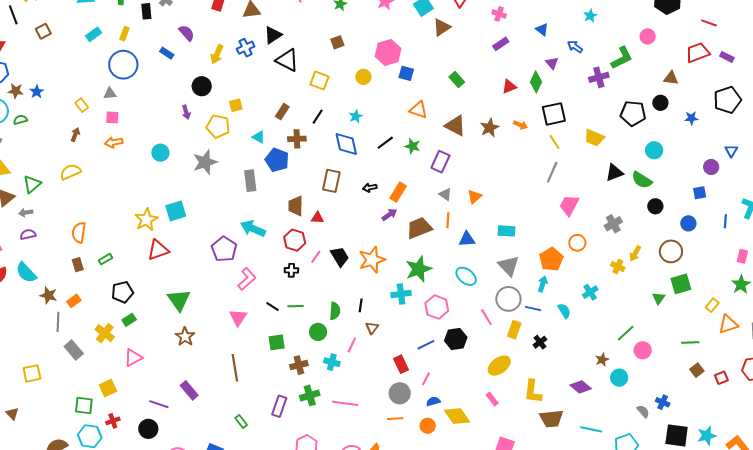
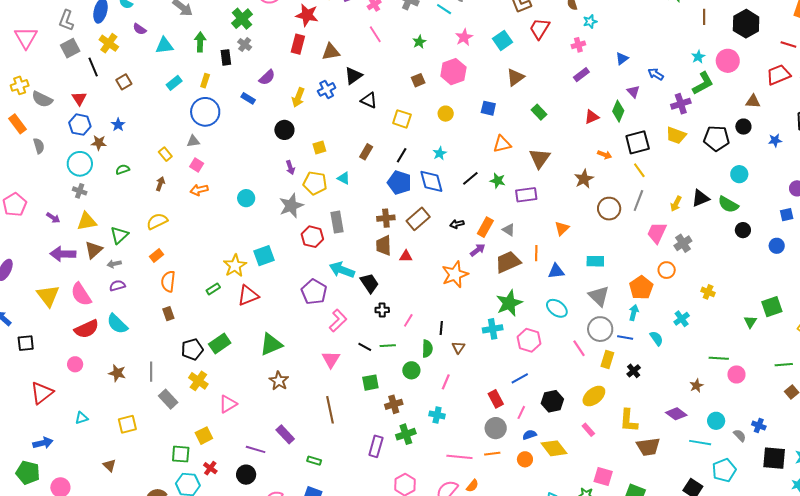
pink cross: (499, 14) -> (578, 45), turned -32
cyan star: (590, 16) -> (698, 57), moved
brown triangle: (442, 27) -> (515, 77), moved
blue triangle: (542, 30) -> (622, 58), turned 48
purple semicircle: (187, 33) -> (267, 77), turned 90
pink circle: (648, 36) -> (728, 61), size x1.5
pink hexagon: (388, 52) -> (453, 72), moved
black triangle: (287, 60) -> (369, 100), size x0.7
blue star: (37, 92) -> (118, 125), moved
orange triangle: (418, 110) -> (502, 144), turned -30
purple arrow: (186, 112) -> (290, 168), moved
pink square: (112, 117) -> (197, 165), turned 32
green semicircle: (20, 120) -> (123, 169), moved
yellow pentagon: (218, 126) -> (315, 183), moved
brown triangle: (455, 126) -> (540, 158), turned 40
brown star: (490, 128) -> (584, 179), moved
yellow trapezoid: (594, 138) -> (676, 135), moved
brown cross: (297, 139) -> (386, 218), moved
blue pentagon: (277, 160) -> (399, 183), moved
purple rectangle: (440, 162) -> (526, 195), turned 60
brown rectangle: (331, 181) -> (418, 219), turned 40
gray triangle: (445, 194) -> (509, 230), moved
gray cross: (613, 224) -> (683, 243), moved
red hexagon: (295, 240) -> (312, 237), moved
brown circle: (671, 251) -> (609, 209), moved
yellow arrow: (635, 254) -> (676, 204), moved
pink line: (316, 257) -> (408, 320), moved
black trapezoid: (340, 257) -> (369, 283), moved
green rectangle: (105, 259) -> (213, 289), moved
orange star: (372, 260) -> (455, 274), moved
black pentagon: (122, 292) -> (192, 349), moved
brown star: (48, 295) -> (117, 373), moved
green triangle: (179, 300) -> (271, 344), turned 45
orange rectangle: (74, 301) -> (157, 255), moved
black line: (361, 305) -> (441, 328), moved
green rectangle: (129, 320) -> (220, 344), moved, size x1.5
brown triangle: (372, 328) -> (458, 347), moved
green line: (626, 333) -> (719, 358), turned 48
black hexagon: (456, 339) -> (552, 401), moved
cyan cross: (332, 362) -> (437, 415), moved
cyan circle: (619, 378) -> (716, 421), moved
pink line: (345, 403) -> (459, 457), moved
red cross: (113, 421) -> (210, 468), turned -32
green rectangle: (241, 421) -> (314, 461), moved, turned -32
cyan line: (591, 429) -> (700, 443), moved

